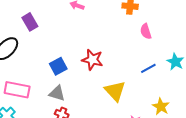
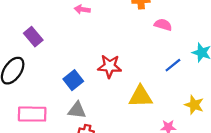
pink semicircle: (146, 31) -> (163, 25), turned 133
yellow triangle: (115, 91) -> (141, 96), turned -40

